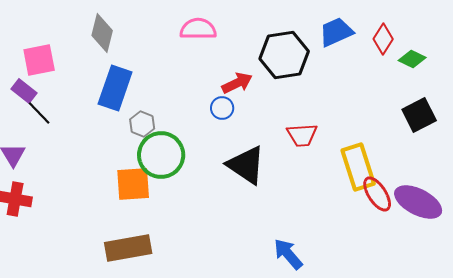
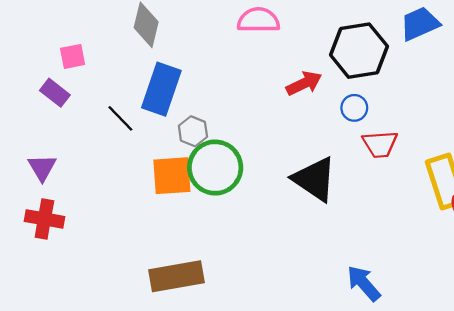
pink square: (39, 60) -> (73, 56), size x0.7
blue circle: (222, 108) -> (354, 108), moved
black line: (39, 113) -> (120, 118), moved
orange square: (133, 184) -> (172, 176), moved

